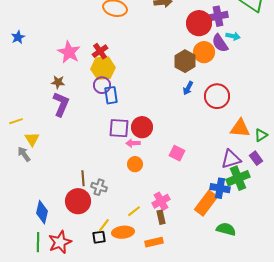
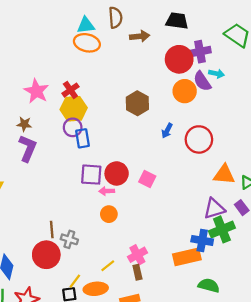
brown hexagon: (185, 61) -> (137, 103), moved
pink square: (177, 153) -> (147, 179), moved
orange rectangle: (206, 203) -> (187, 257), turned 40

